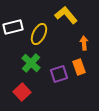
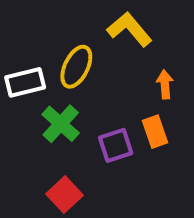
white rectangle: (13, 27) -> (25, 82), moved
red square: (22, 92) -> (65, 195), moved

